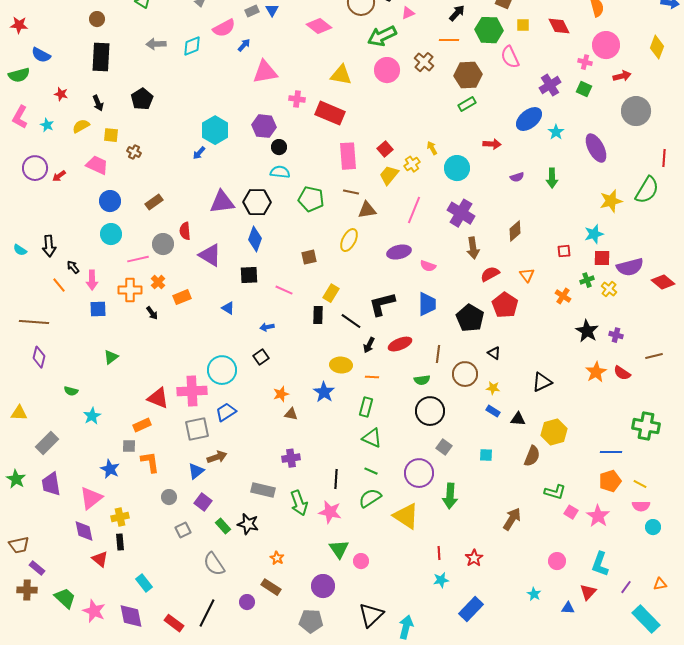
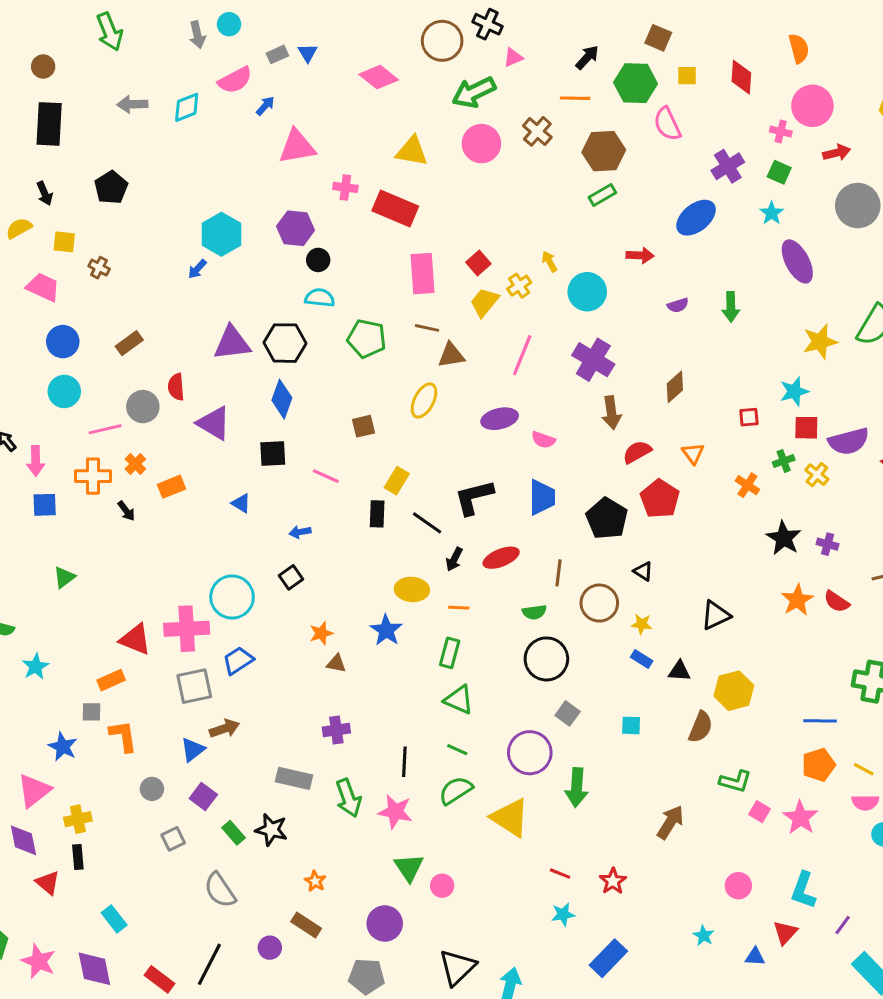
red diamond: (559, 26) -> (741, 77), turned 30
cyan star: (556, 132) -> (772, 213), moved
red line: (439, 553) -> (560, 874), turned -64

